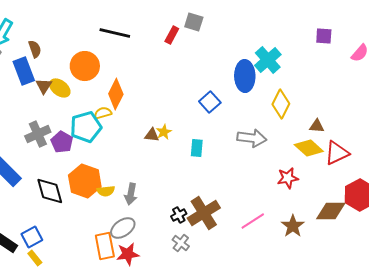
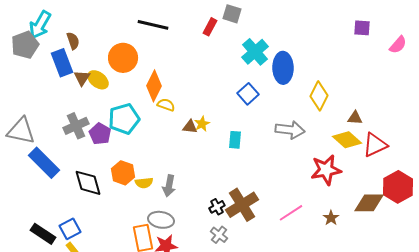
cyan cross: (268, 60) -> (255, 52), moved
yellow semicircle: (103, 113) -> (166, 105), moved, turned 36
red star: (288, 178) -> (326, 170), size x1.4
orange hexagon: (85, 181) -> (123, 173), size x0.7
brown star: (293, 226) -> (331, 218), size x0.7
gray ellipse: (123, 228) -> (161, 220), turned 45

